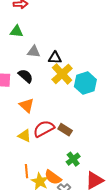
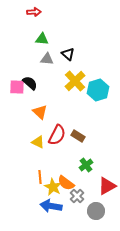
green triangle: (16, 31) -> (42, 39), moved
black triangle: (55, 58) -> (68, 54), moved, turned 40
black semicircle: (26, 76) -> (30, 83), moved
red semicircle: (44, 129) -> (57, 135), turned 145

